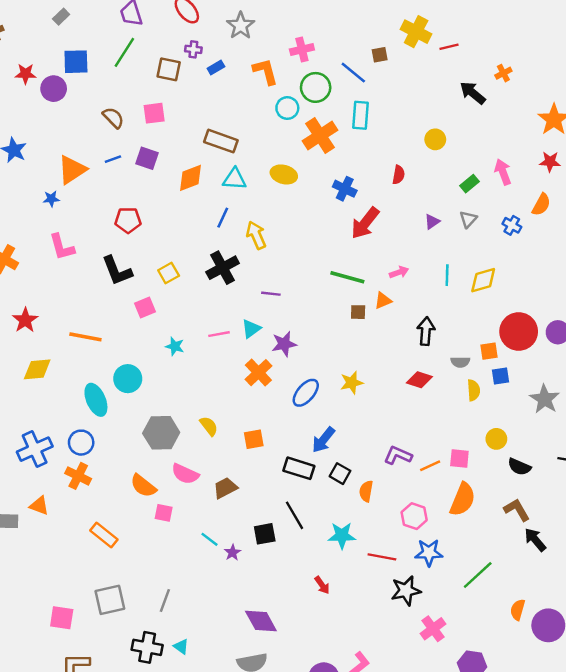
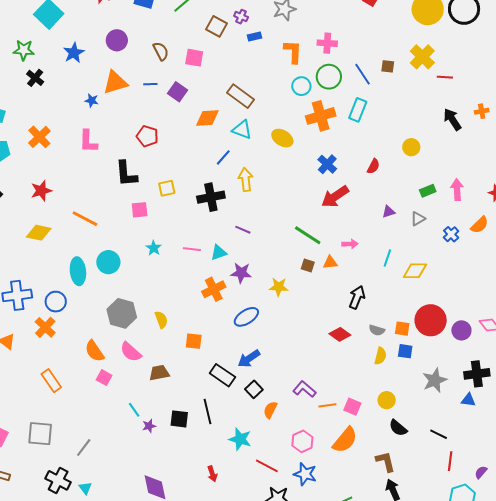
purple circle: (54, 89) -> (117, 40), moved
yellow star: (352, 383) -> (279, 287), moved

